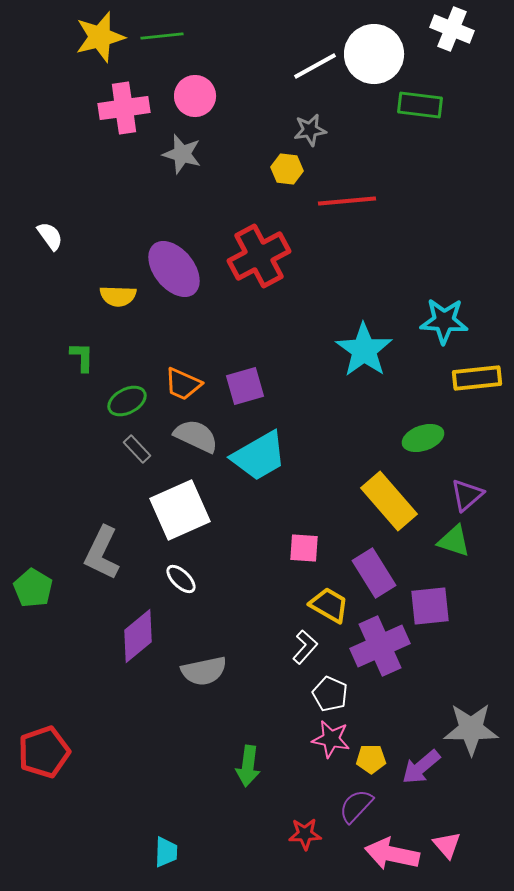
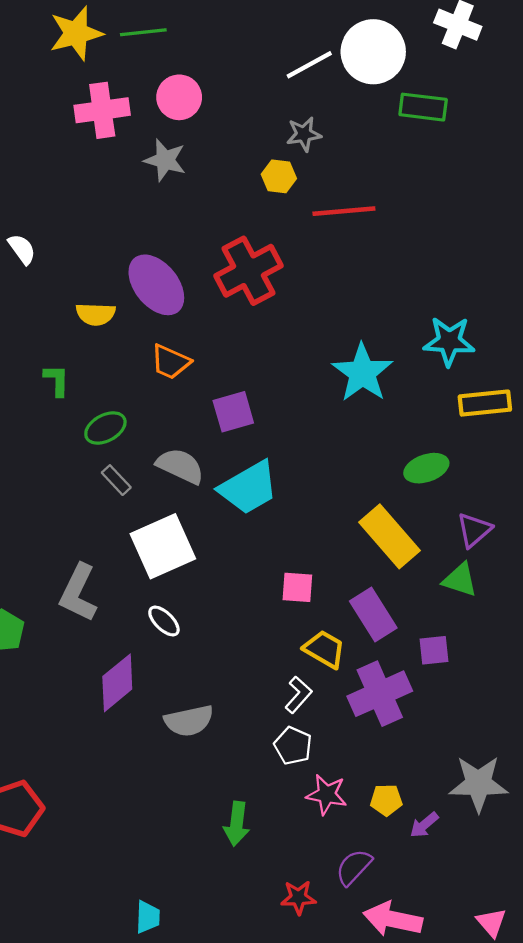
orange trapezoid: (183, 384) -> (170, 362), moved
purple square: (430, 606) -> (434, 650), size x0.7
white pentagon: (330, 694) -> (293, 746), moved
yellow pentagon: (371, 759) -> (386, 800), moved
purple arrow: (421, 767) -> (424, 825), size x0.7
pink triangle: (447, 845) -> (491, 922), moved

